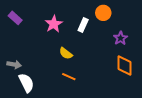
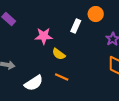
pink star: (54, 24) -> (44, 36), moved, turned 30
white semicircle: (26, 83) -> (34, 83), moved, turned 84

